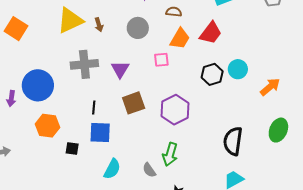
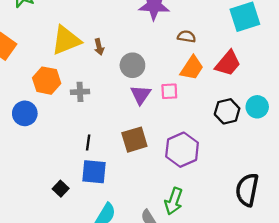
gray circle: (138, 28) -> (132, 65), moved
gray cross: (84, 64) -> (80, 92), size x0.6
purple triangle: (120, 69) -> (141, 95), moved
blue circle: (38, 85) -> (25, 113), size x0.7
orange hexagon: (47, 126) -> (47, 81), moved
black square: (72, 148) -> (61, 189), turned 32

